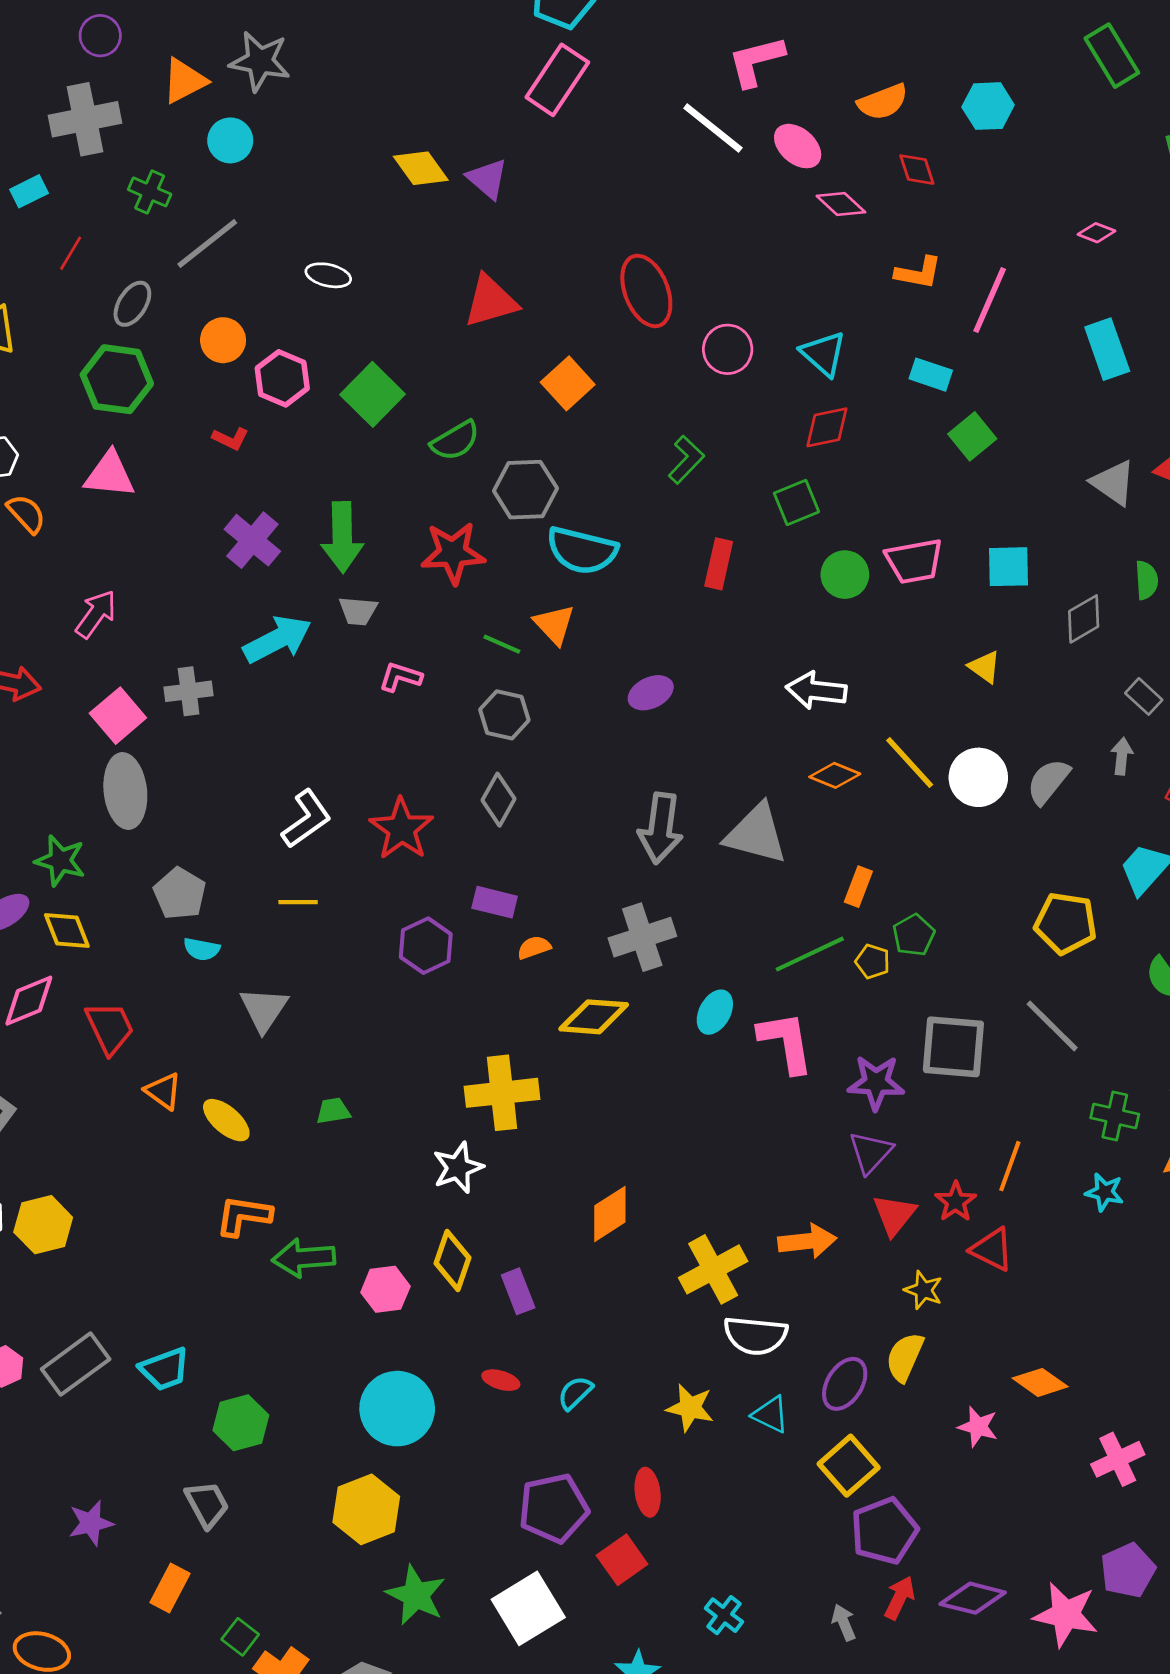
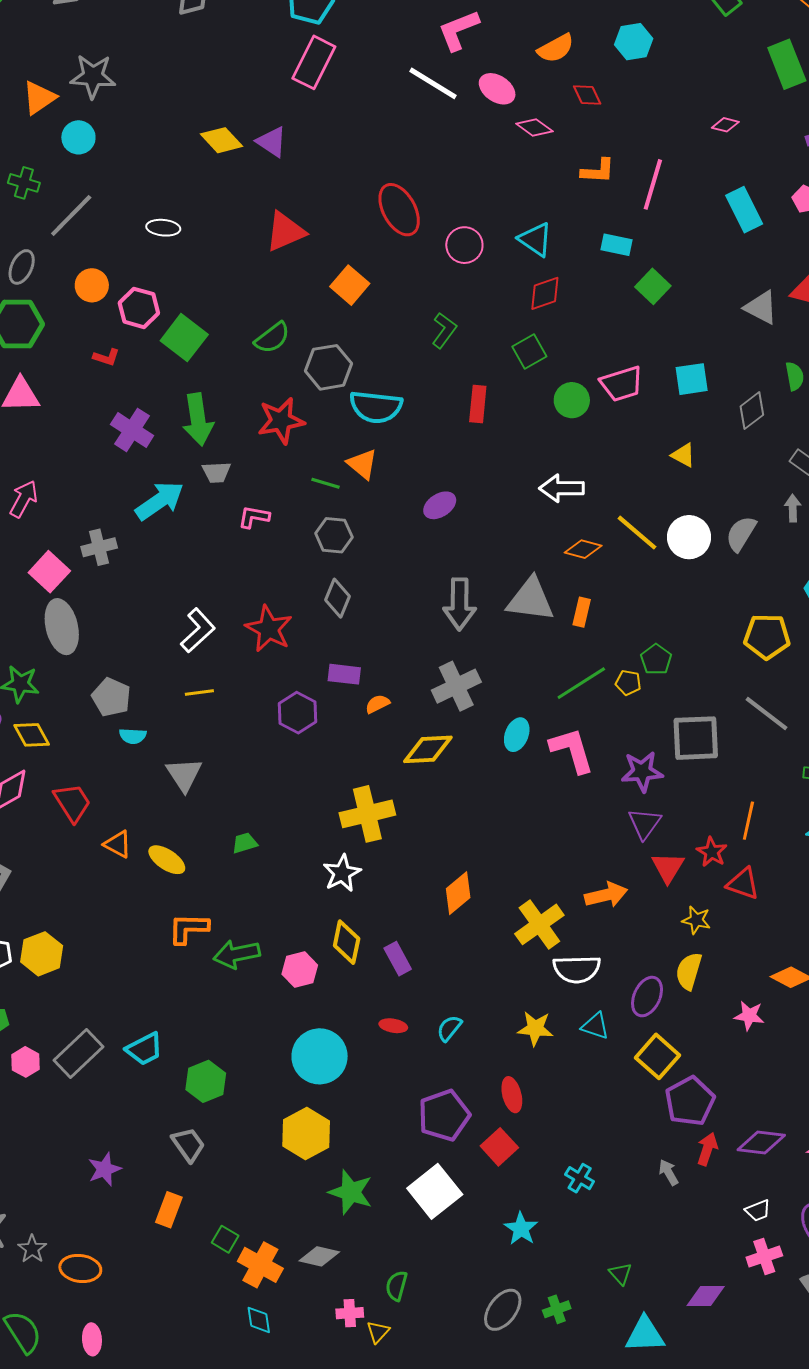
green square: (373, 394) -> (184, 338), moved
orange rectangle: (858, 887) -> (582, 612), moved

